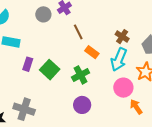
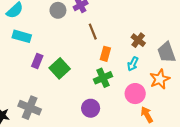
orange rectangle: (92, 52) -> (105, 54), turned 64
cyan arrow: (119, 59) -> (133, 64), size x0.6
green cross: (81, 75) -> (103, 78), moved

